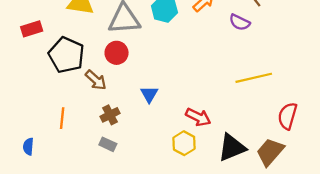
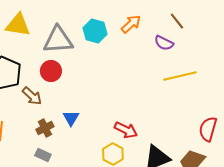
yellow line: (254, 78) -> (180, 76), moved
blue triangle: (149, 94) -> (71, 118), moved

